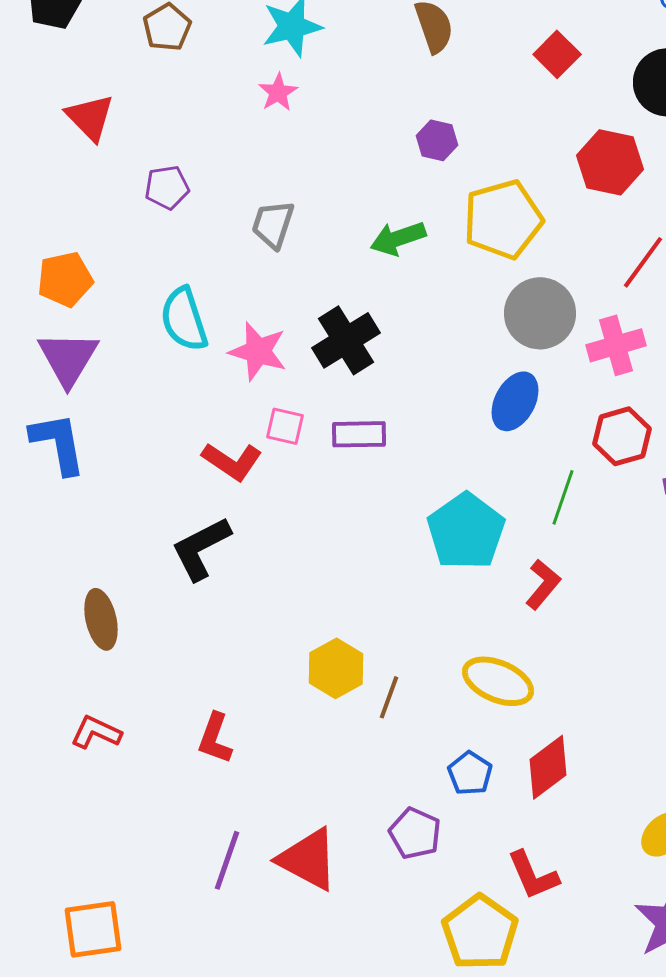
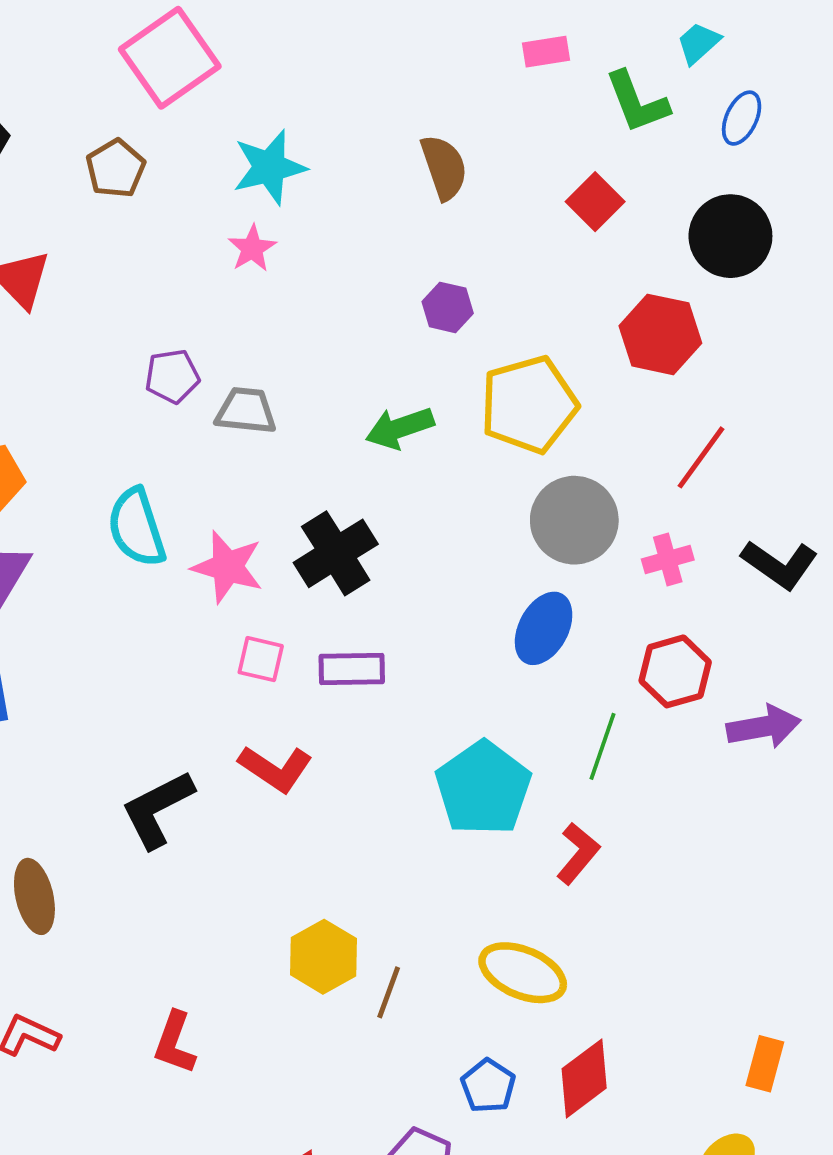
purple pentagon: (167, 187) -> (172, 376), moved
gray trapezoid: (273, 224) -> (246, 411), turned 78
pink cross: (616, 345) -> (668, 560), size x0.7
red L-shape: (232, 461) -> (275, 769), moved

